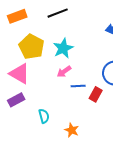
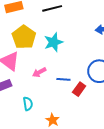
pink arrow: (64, 72) -> (39, 72), moved

